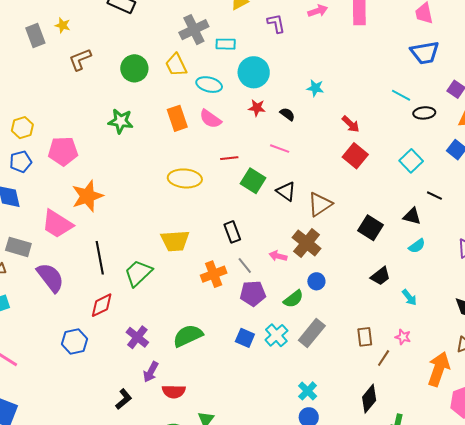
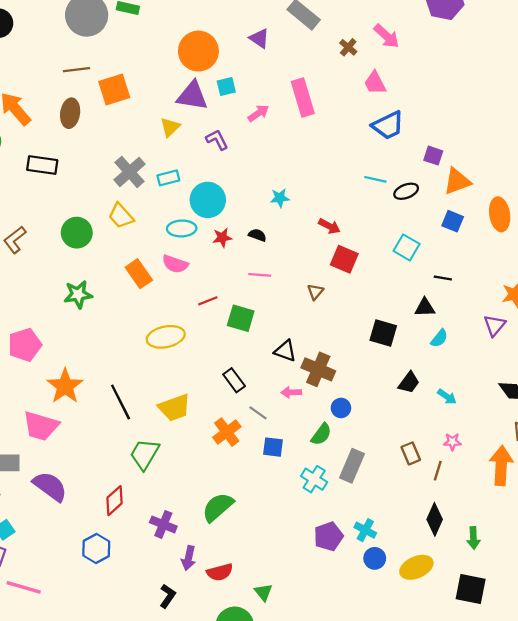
cyan ellipse: (209, 85) -> (182, 228), moved
black triangle: (286, 191) -> (285, 351), moved
brown triangle: (320, 204) -> (315, 292), moved, size x0.6
black line: (100, 258) -> (121, 402), moved
purple pentagon: (253, 293) -> (328, 536), moved
blue square: (245, 338) -> (273, 447), moved

